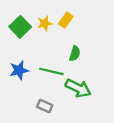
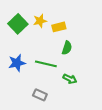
yellow rectangle: (66, 20) -> (59, 27), moved, turned 40
green arrow: (78, 88) -> (70, 79), size x0.6

